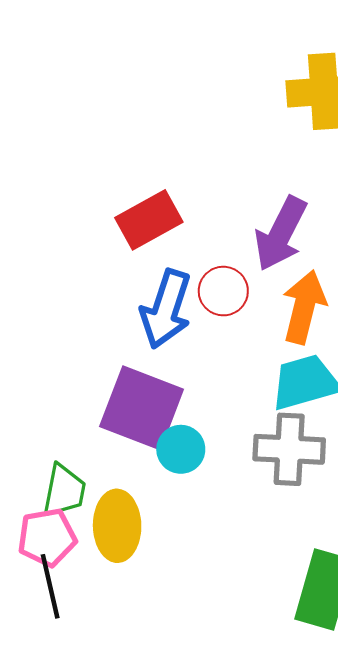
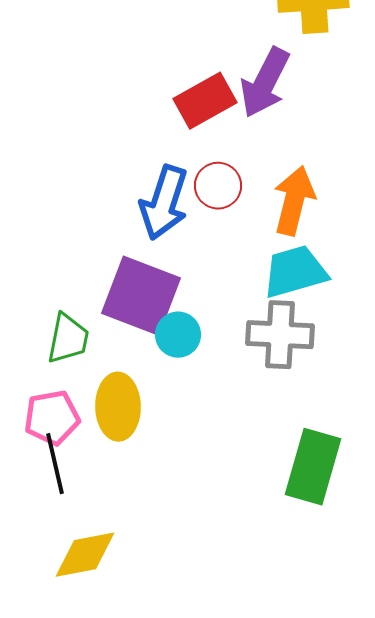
red rectangle: (149, 220) -> (205, 101), moved
purple arrow: (281, 234) -> (265, 83), moved
green trapezoid: (64, 491) -> (68, 339), moved

